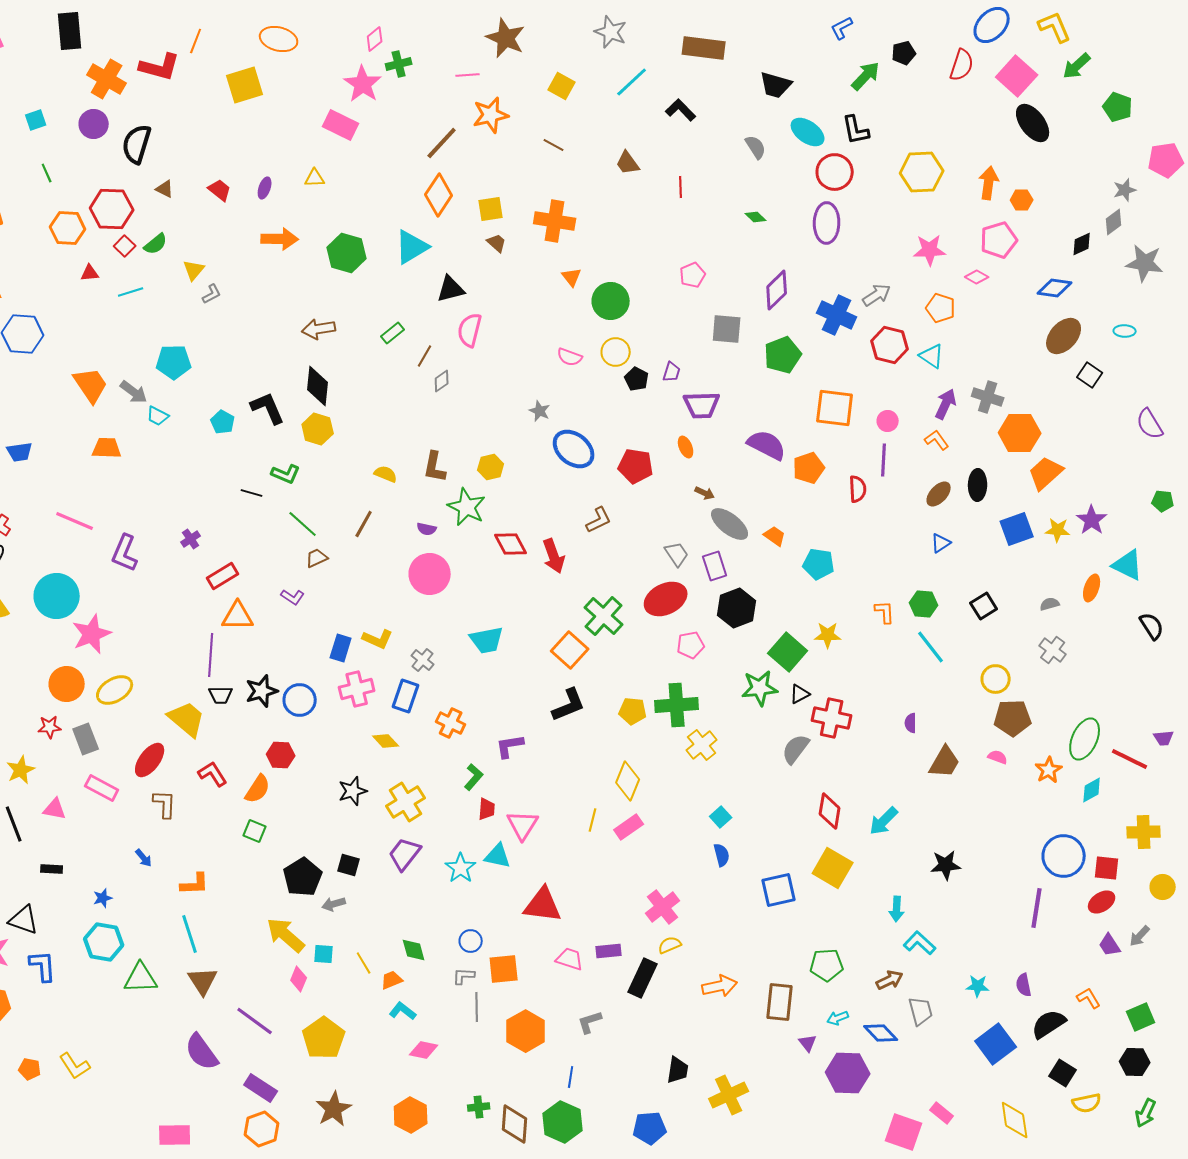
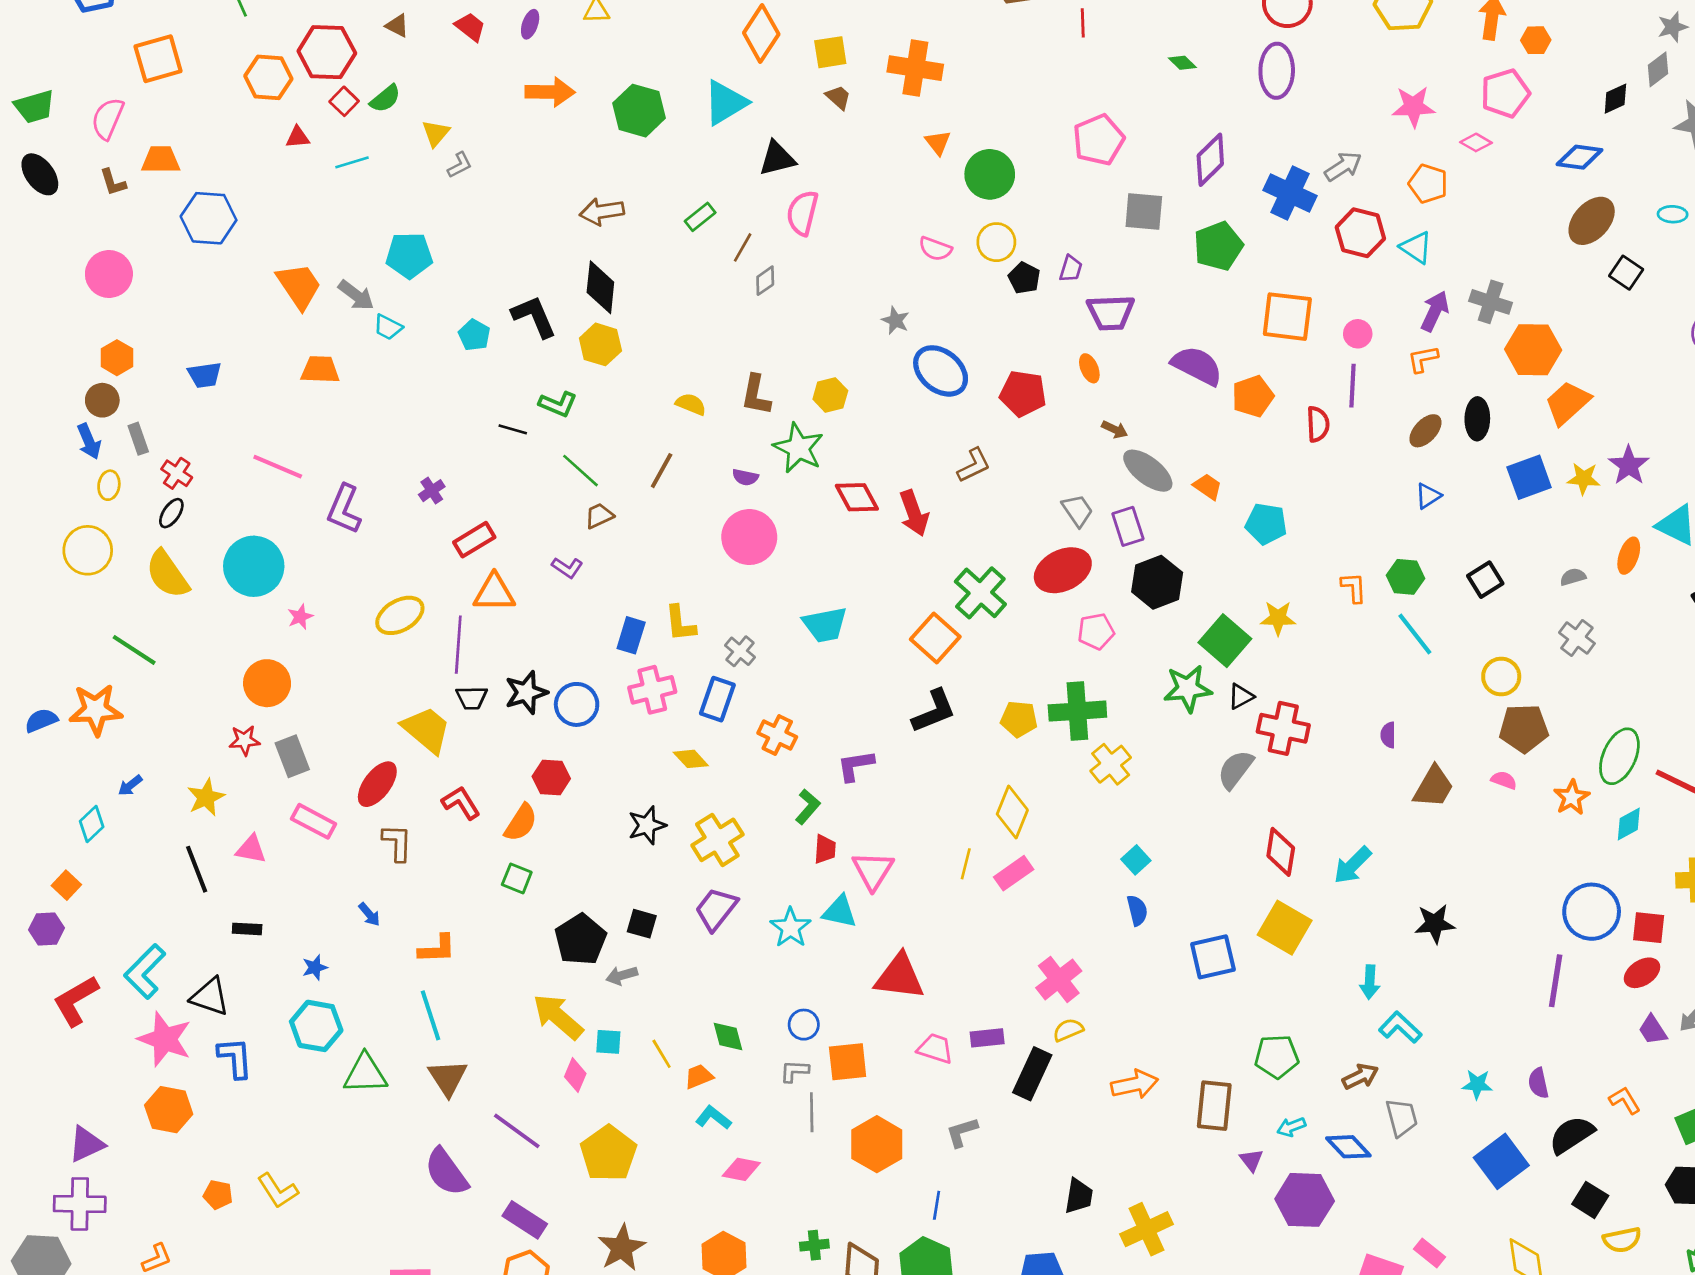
pink pentagon: (693, 275) -> (1099, 140), size x1.5
orange L-shape: (937, 440) -> (1423, 359), turned -65
pink star: (92, 634) -> (300, 617), size x0.5
yellow L-shape: (378, 639) -> (680, 623), turned 60
yellow ellipse: (115, 690) -> (400, 615), moved

